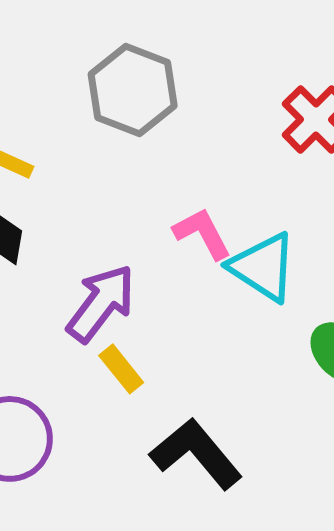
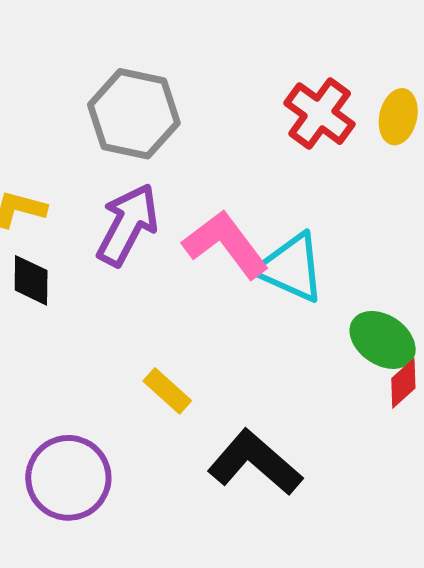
pink L-shape: (202, 233) -> (226, 244), size x1.4
purple arrow: (101, 303) -> (128, 225), moved

